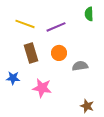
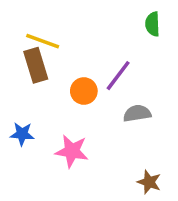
purple line: (56, 27) -> (118, 76), moved, turned -30
brown rectangle: (31, 53) -> (36, 65), moved
orange circle: (59, 53) -> (84, 91), moved

